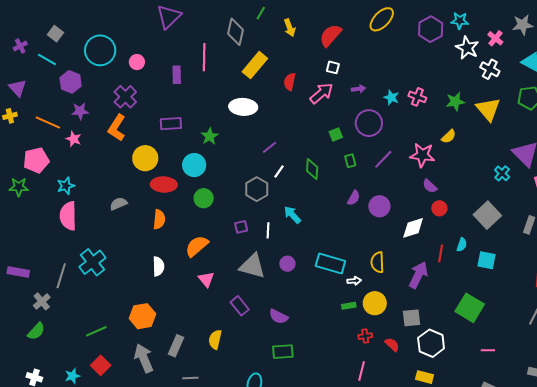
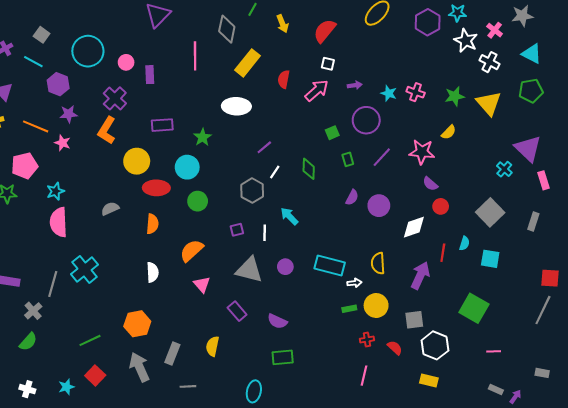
purple rectangle: (177, 75) -> (150, 75), moved

